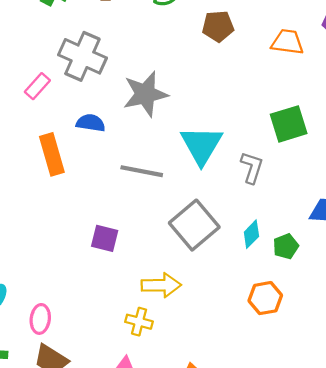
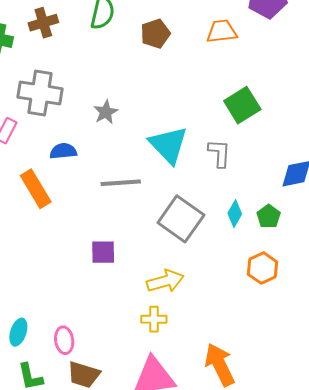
gray star: (145, 94) -> (106, 112), size x0.6

